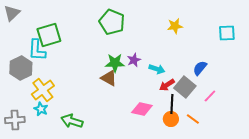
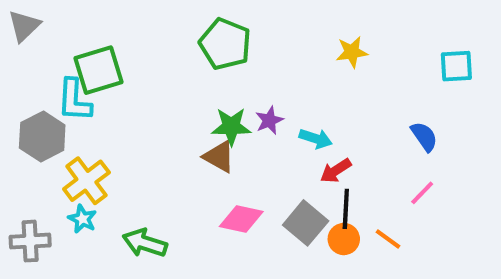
blue semicircle: (200, 68) -> (424, 136), moved, turned 105
gray square: (185, 87) -> (306, 223), moved
pink diamond: (142, 109) -> (241, 219), moved

